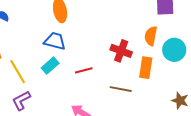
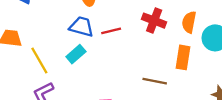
red cross: (121, 51) -> (154, 21), moved
red line: (84, 70) -> (111, 31), moved

